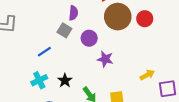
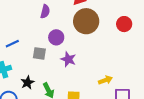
red circle: (145, 19) -> (124, 24), moved
gray square: (64, 30) -> (39, 53), moved, turned -32
black star: (65, 80) -> (27, 83), moved

